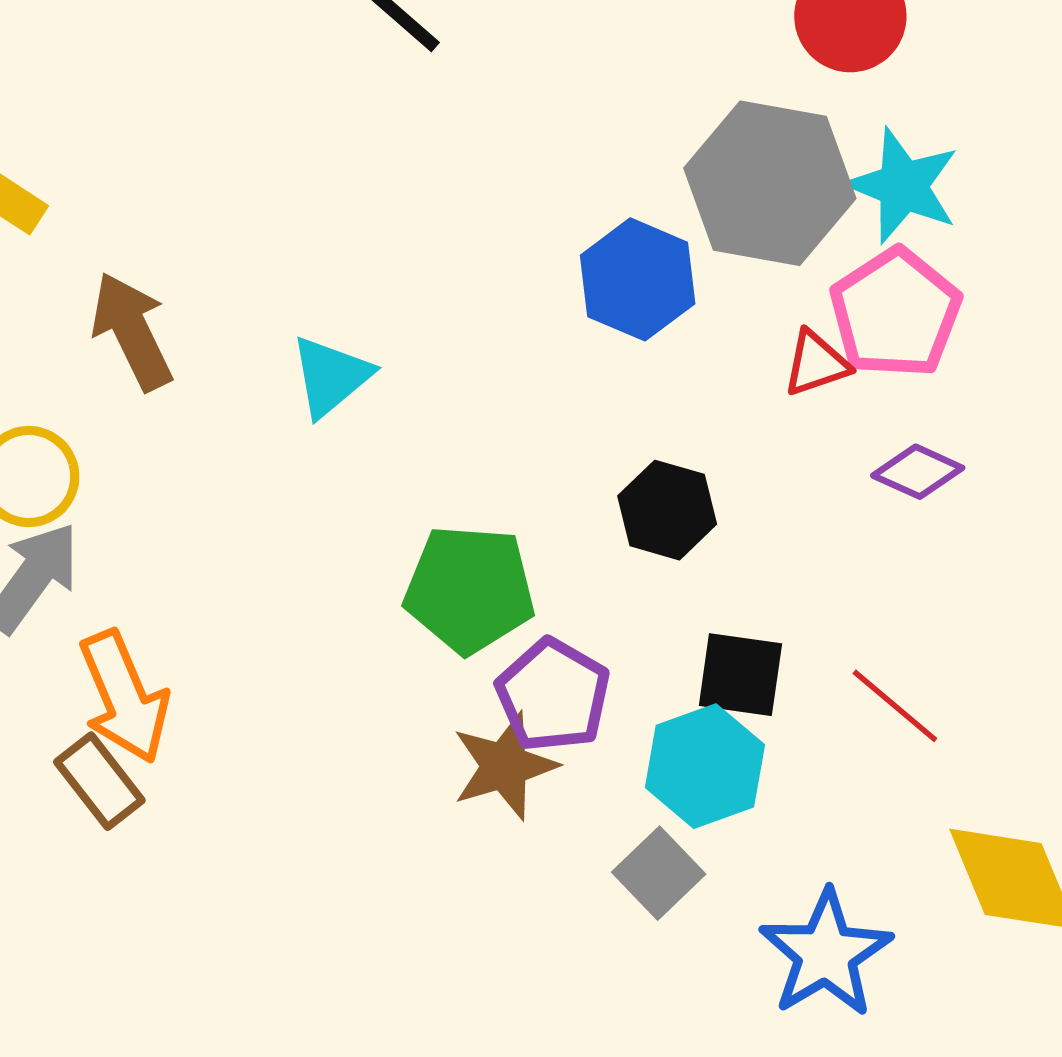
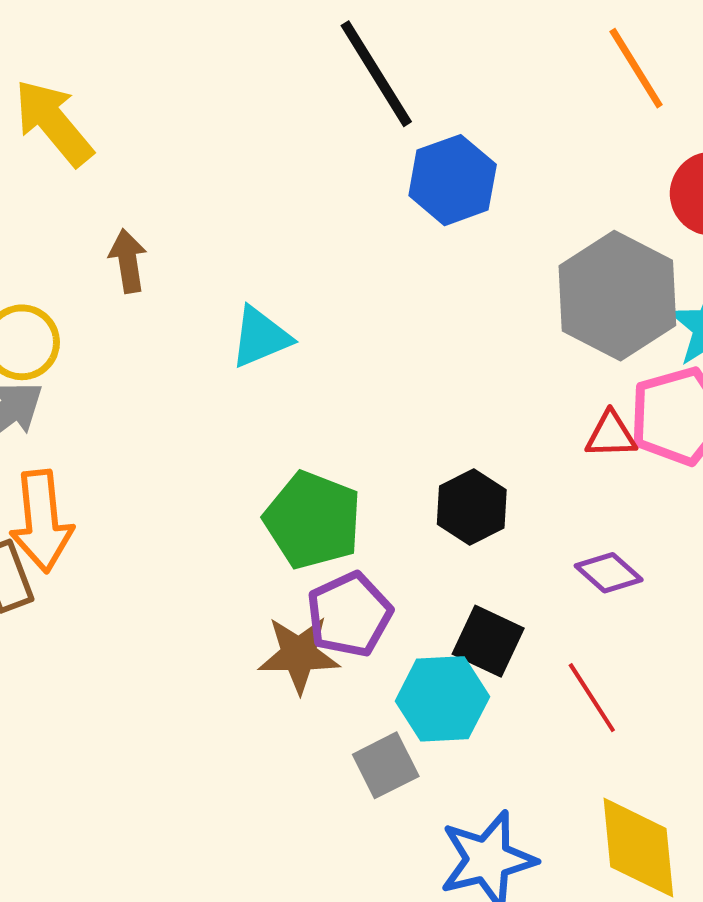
blue hexagon: (638, 279) -> (453, 180), moved
brown arrow: (132, 331) -> (128, 261), size x0.7
purple diamond: (918, 472) -> (609, 573), moved

